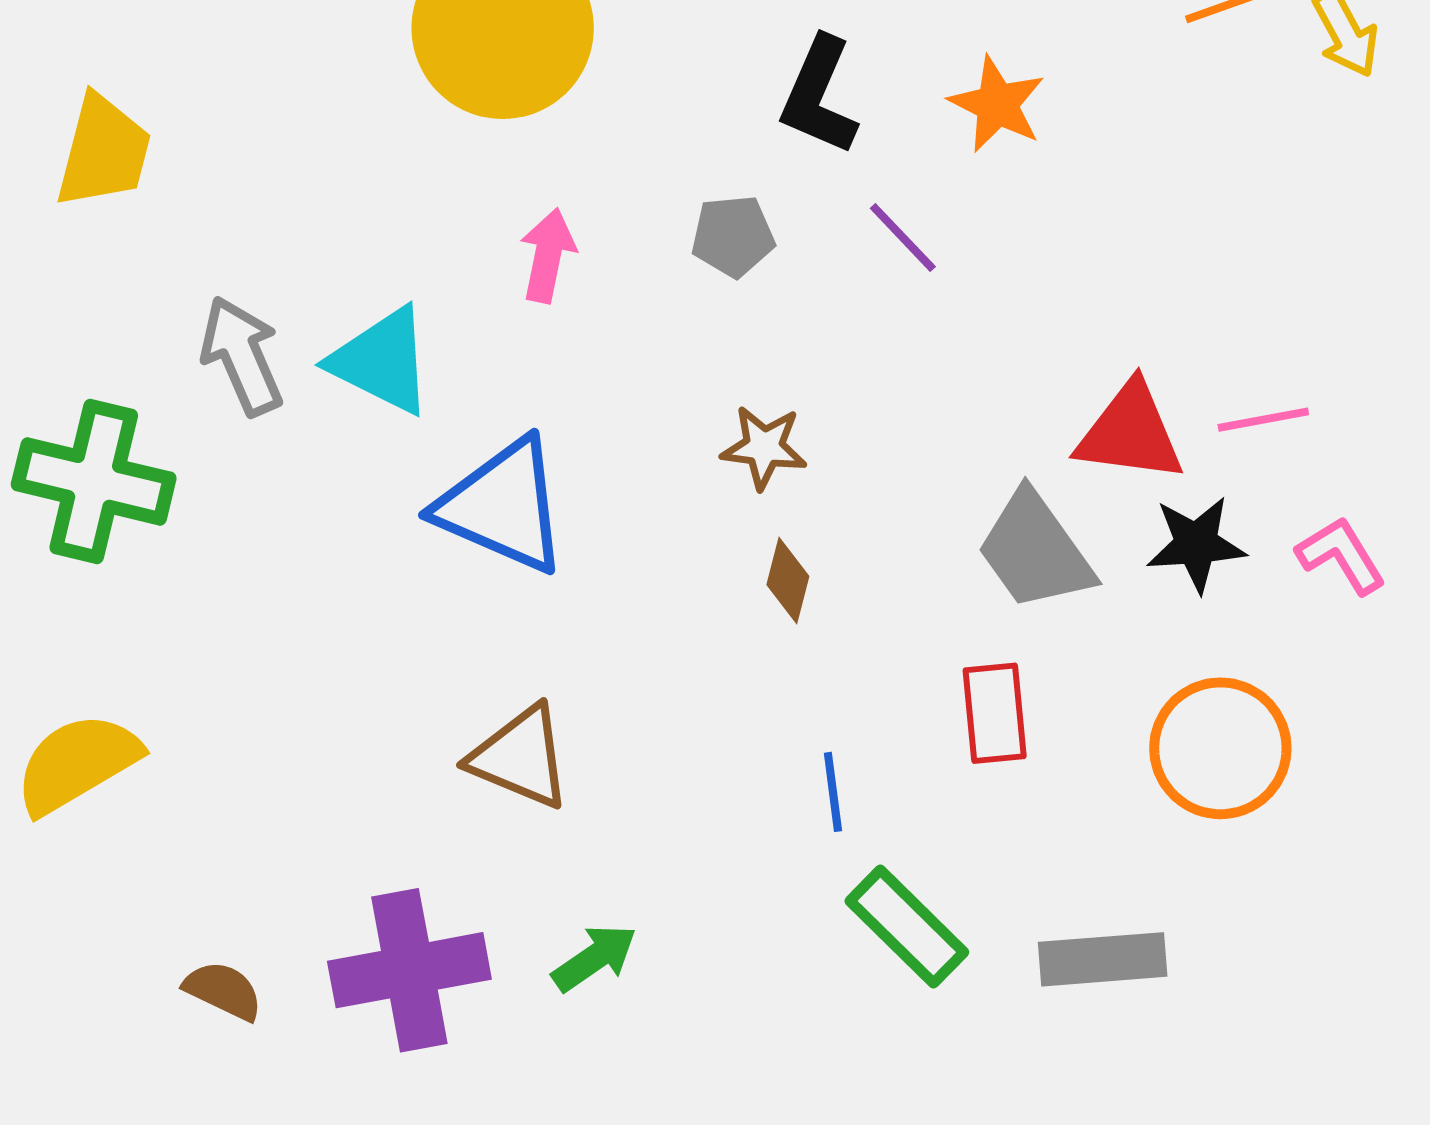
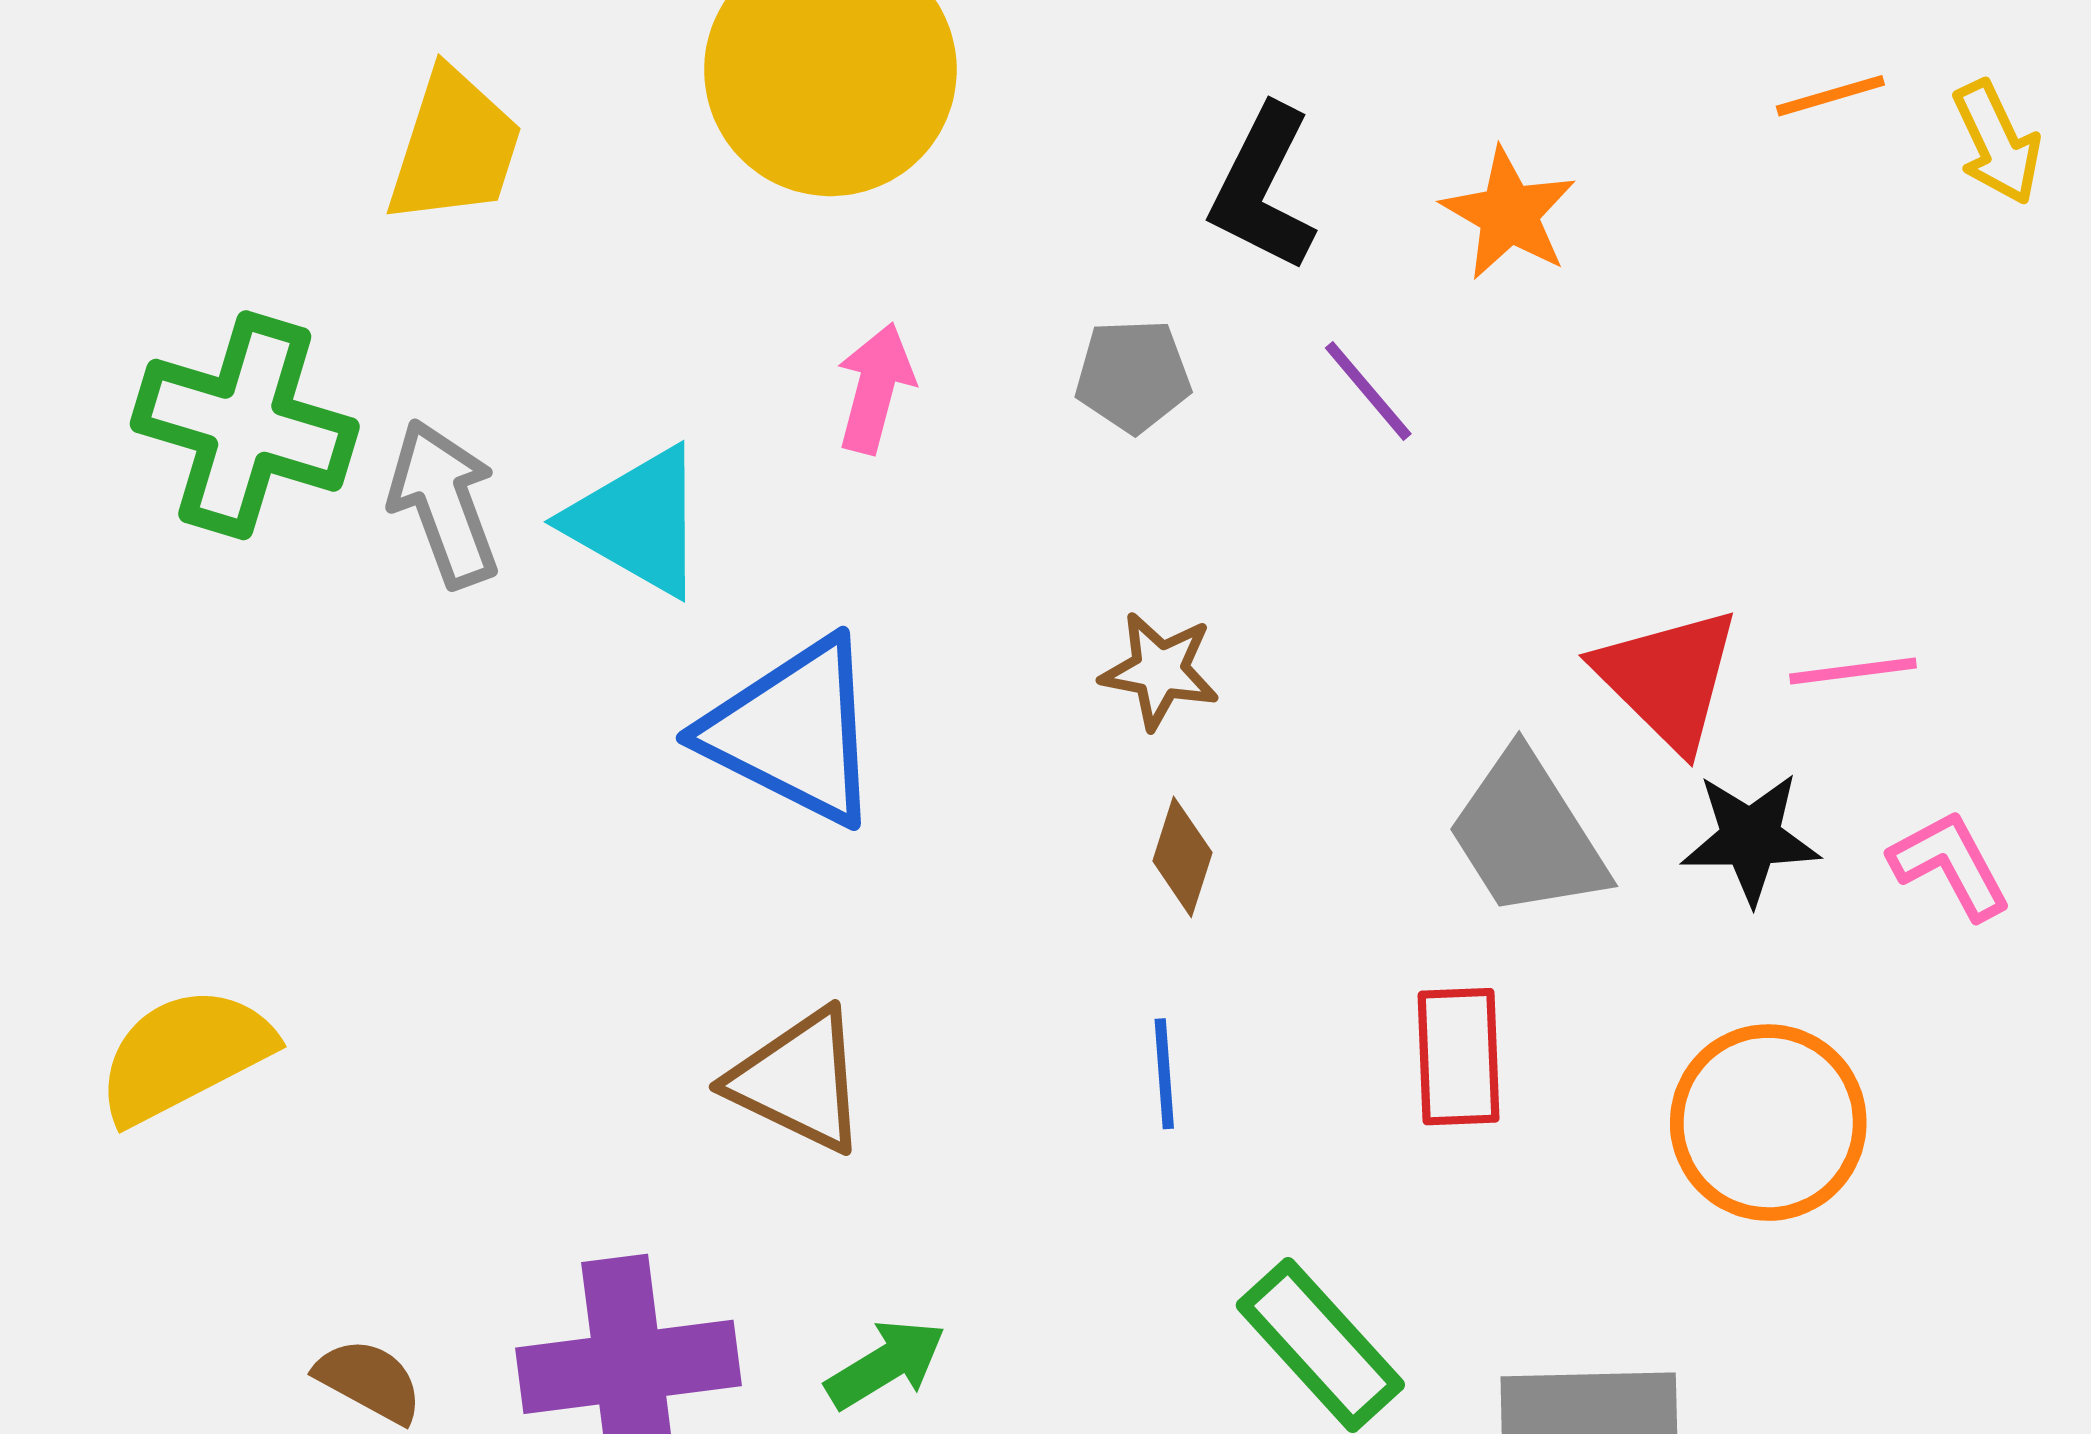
yellow trapezoid: (104, 152) -> (455, 147), moved
red triangle: (1130, 433) -> (1668, 678), turned 34
green cross: (94, 481) -> (245, 425), moved
blue line: (833, 792) -> (1164, 1074), moved

